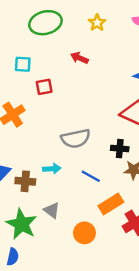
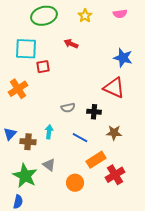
cyan square: (23, 64) -> (26, 49), size x1.6
gray semicircle: (76, 138) -> (68, 108), size x0.6
black cross: (120, 149) -> (94, 112), moved
cyan arrow: (52, 169) -> (49, 132), turned -80

